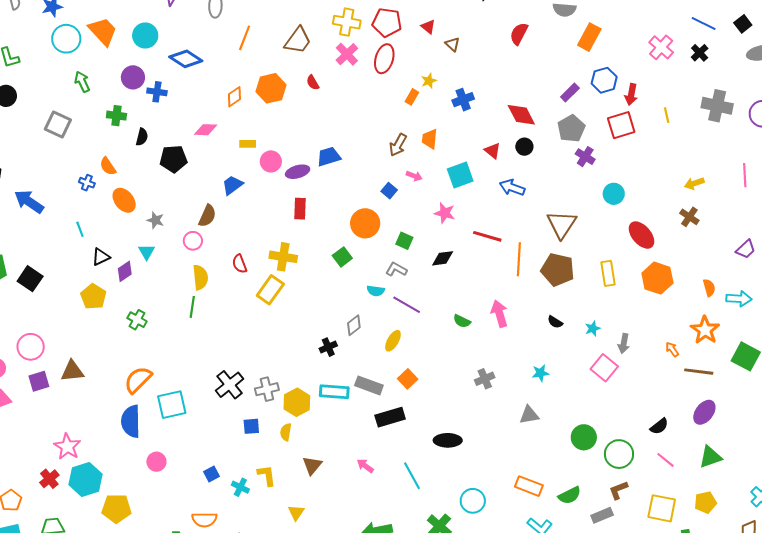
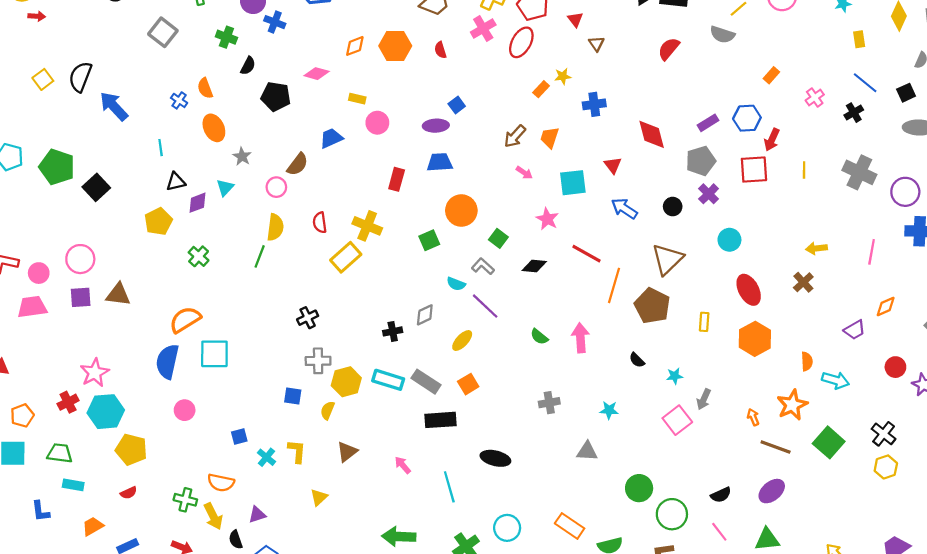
orange rectangle: (589, 37) -> (771, 75), moved, size x0.6
pink cross: (661, 47) -> (815, 98), size x0.7
black circle: (524, 147) -> (673, 207), moved
blue trapezoid: (329, 157) -> (440, 162), moved
purple ellipse: (298, 172) -> (436, 126), moved
blue square: (389, 191) -> (457, 105), moved
yellow rectangle: (608, 273) -> (704, 322), size x0.7
black cross: (230, 385) -> (308, 318), moved, size x0.7

